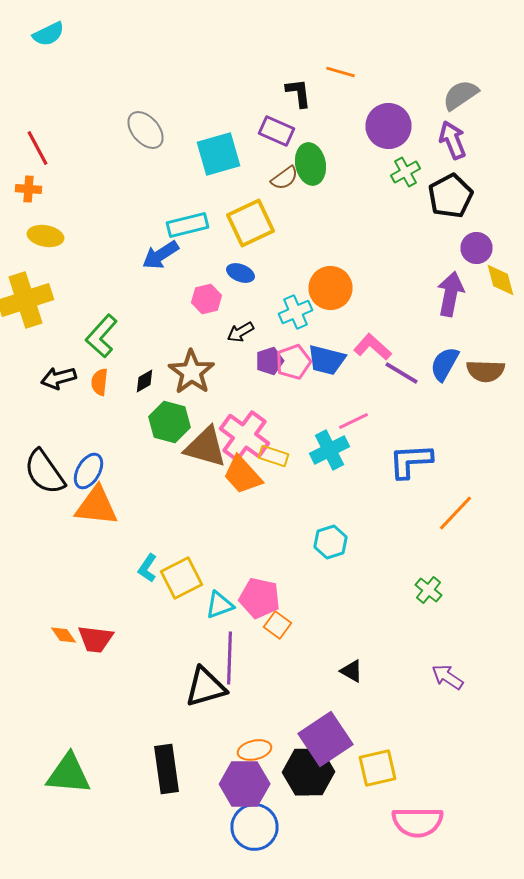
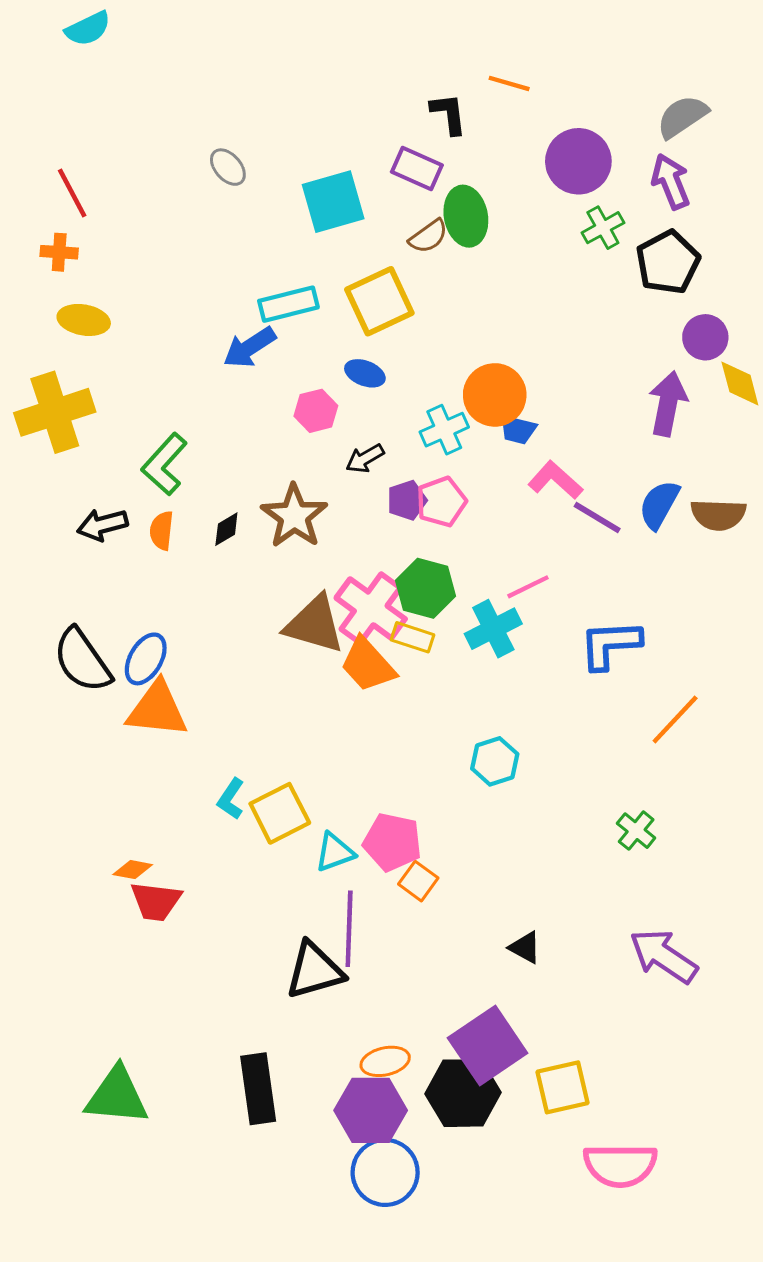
gray ellipse: (146, 130) -> (228, 167), size x0.7
blue trapezoid: (326, 360) -> (518, 430), moved, size x0.7
green hexagon: (170, 422) -> (426, 588), moved
orange diamond: (64, 635) -> (133, 870), moved, turned -44
purple arrow: (448, 677) -> (664, 956), size x1.5

